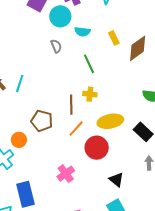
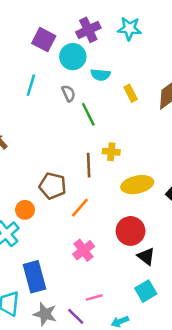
yellow rectangle: (114, 38) -> (131, 93), moved
green line: (89, 64) -> (88, 114), moved
cyan line: (20, 83) -> (31, 85), moved
orange line: (76, 129) -> (80, 208), moved
red circle: (97, 148) -> (131, 231), moved

